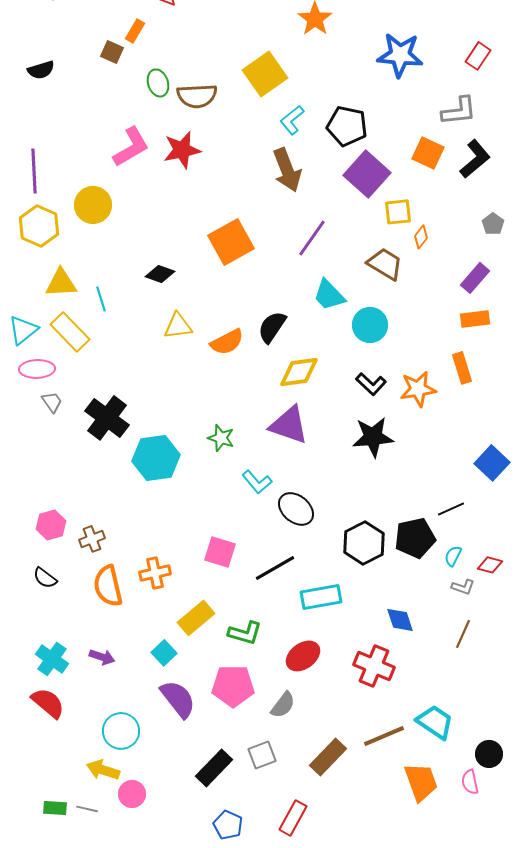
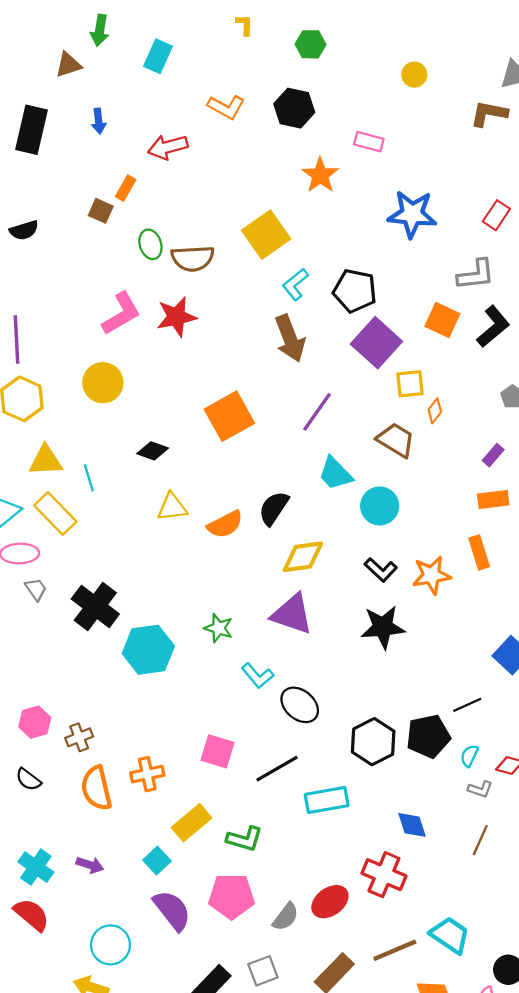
yellow circle: (93, 205) -> (103, 383), moved
purple rectangle: (475, 278) -> (493, 455), size x0.7
red ellipse: (303, 656) -> (330, 902), moved

